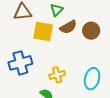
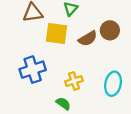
brown semicircle: (68, 27) -> (88, 39), moved

